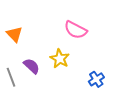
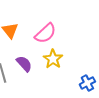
pink semicircle: (76, 30) -> (45, 33), moved, turned -75

